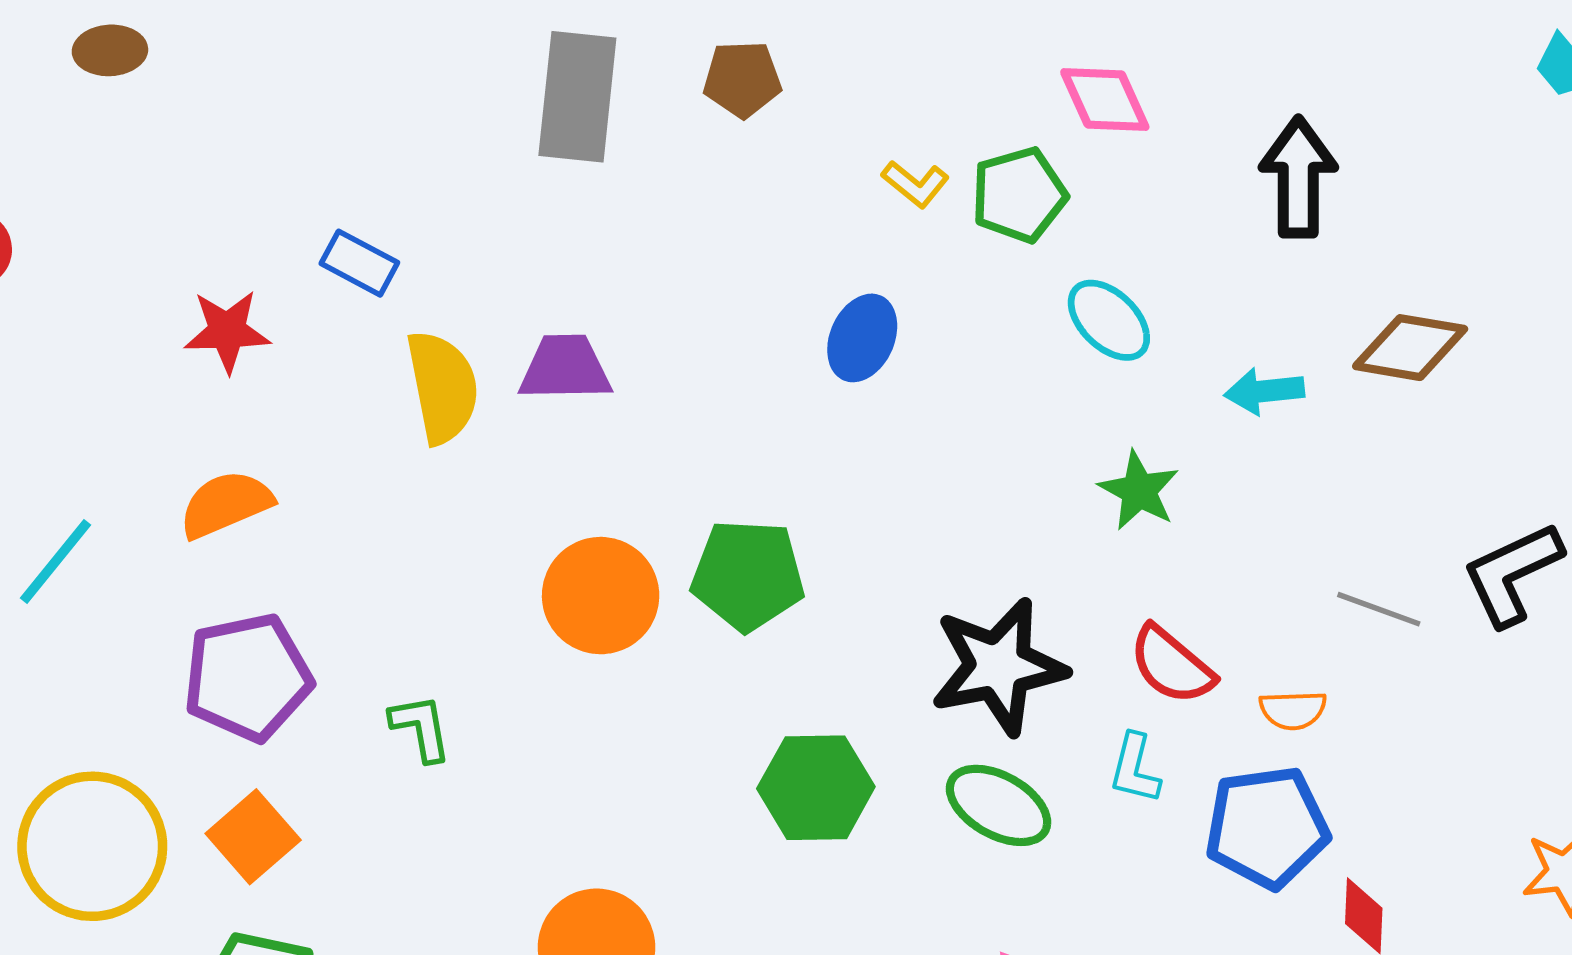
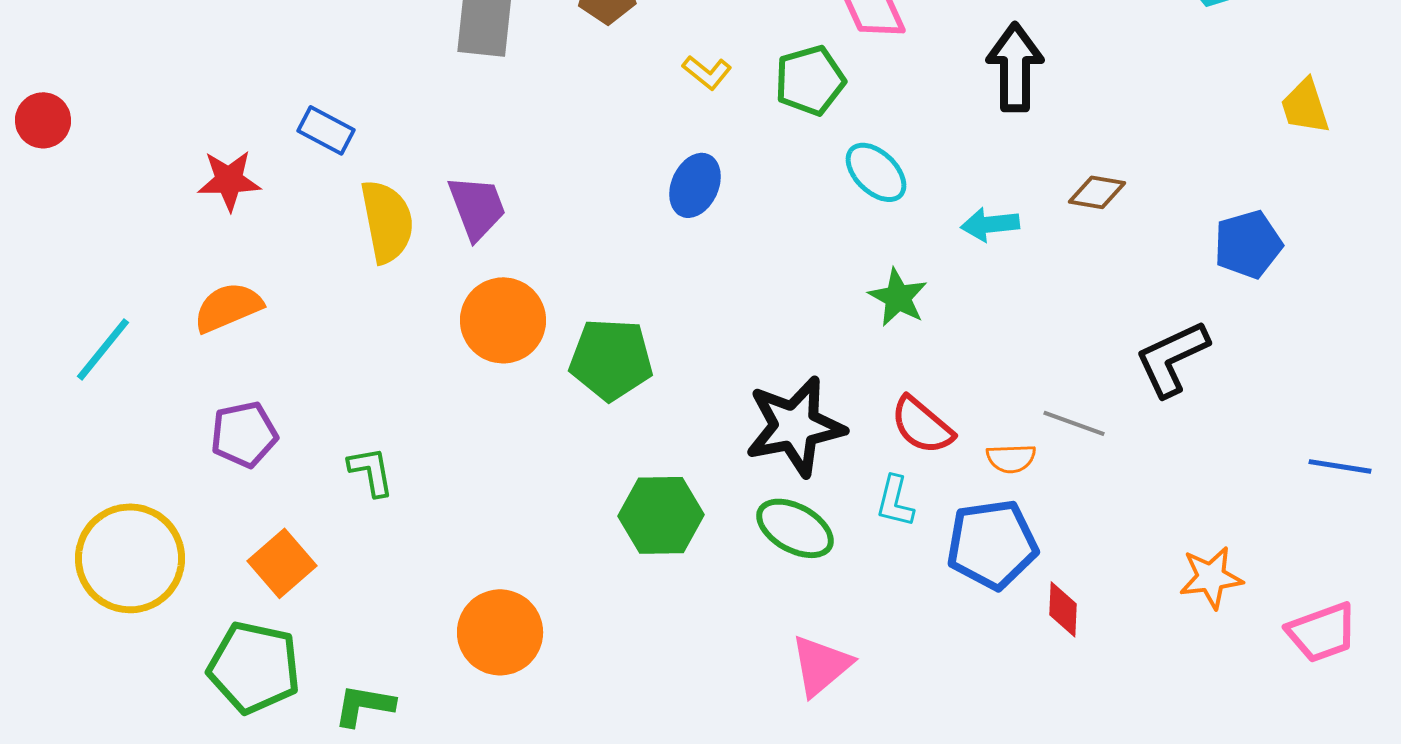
yellow L-shape: (915, 184) -> (707, 72), moved
brown diamond: (1410, 348) -> (1097, 192), size x0.7
purple trapezoid: (565, 368) -> (477, 207), turned 70
orange circle: (601, 596) -> (503, 320), moved
gray line: (1379, 609) -> (1074, 423), moved
purple pentagon: (248, 677) -> (244, 434), size x0.7
orange square: (253, 837) -> (282, 563), moved

